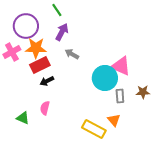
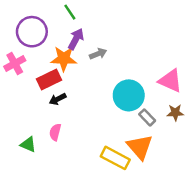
orange star: (36, 48) -> (64, 59), moved
gray arrow: (72, 54) -> (98, 54), moved, turned 128
pink triangle: (121, 66) -> (170, 81), moved
gray rectangle: (120, 96) -> (147, 117), turned -40
orange triangle: (114, 120) -> (140, 147), size x1.6

